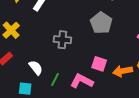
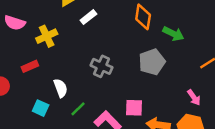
pink square: (99, 64) -> (134, 108), turned -35

